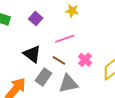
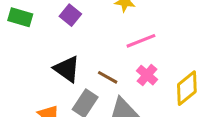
pink line: (65, 39) -> (141, 41), moved

